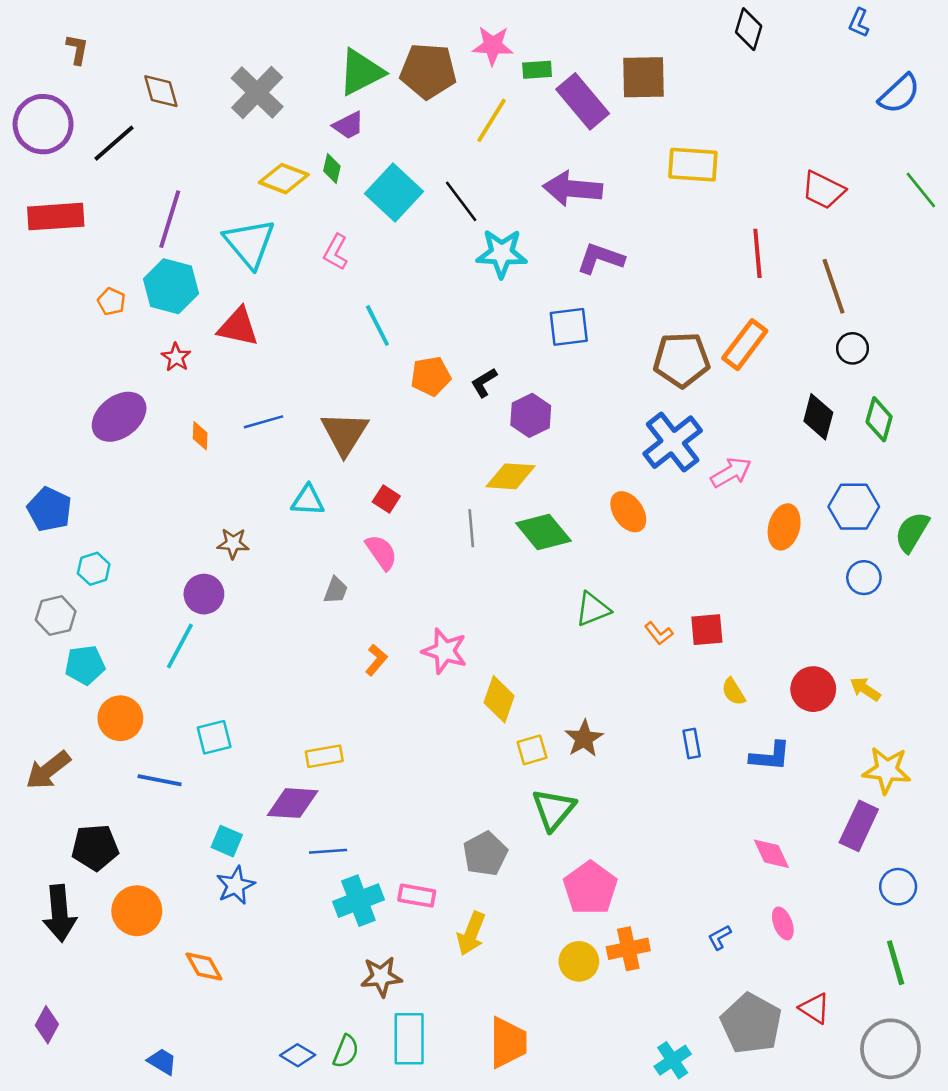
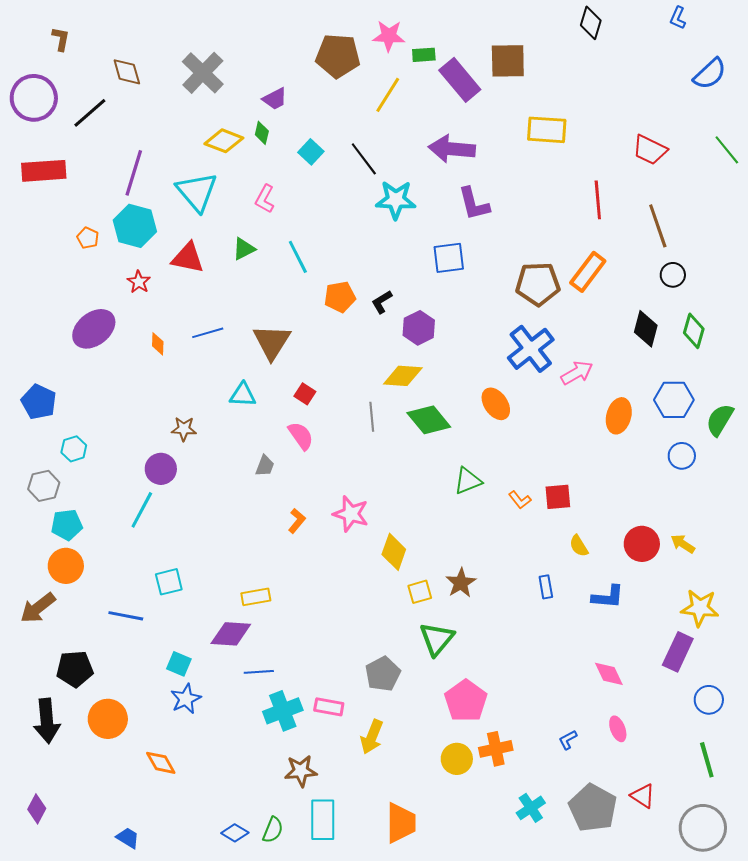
green triangle: (361, 72) -> (244, 249), moved, size x0.6
cyan square: (394, 193) -> (311, 152), size x0.6
purple L-shape: (600, 258) -> (474, 204), turned -123
orange circle: (120, 718) -> (66, 566), moved
cyan cross: (673, 1060) -> (531, 808), moved

